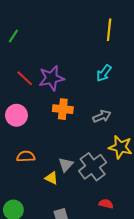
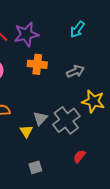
yellow triangle: (51, 178) -> (26, 131), turned 32
red semicircle: (106, 204) -> (79, 156), turned -64

